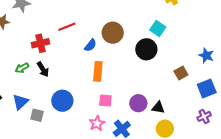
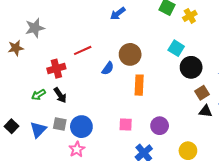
black circle: (146, 49) -> (191, 67), moved
orange rectangle: (98, 71) -> (139, 85), moved
black triangle: (158, 108) -> (206, 111), moved
gray square: (37, 115) -> (60, 124), moved
pink star: (97, 123) -> (77, 149), moved

